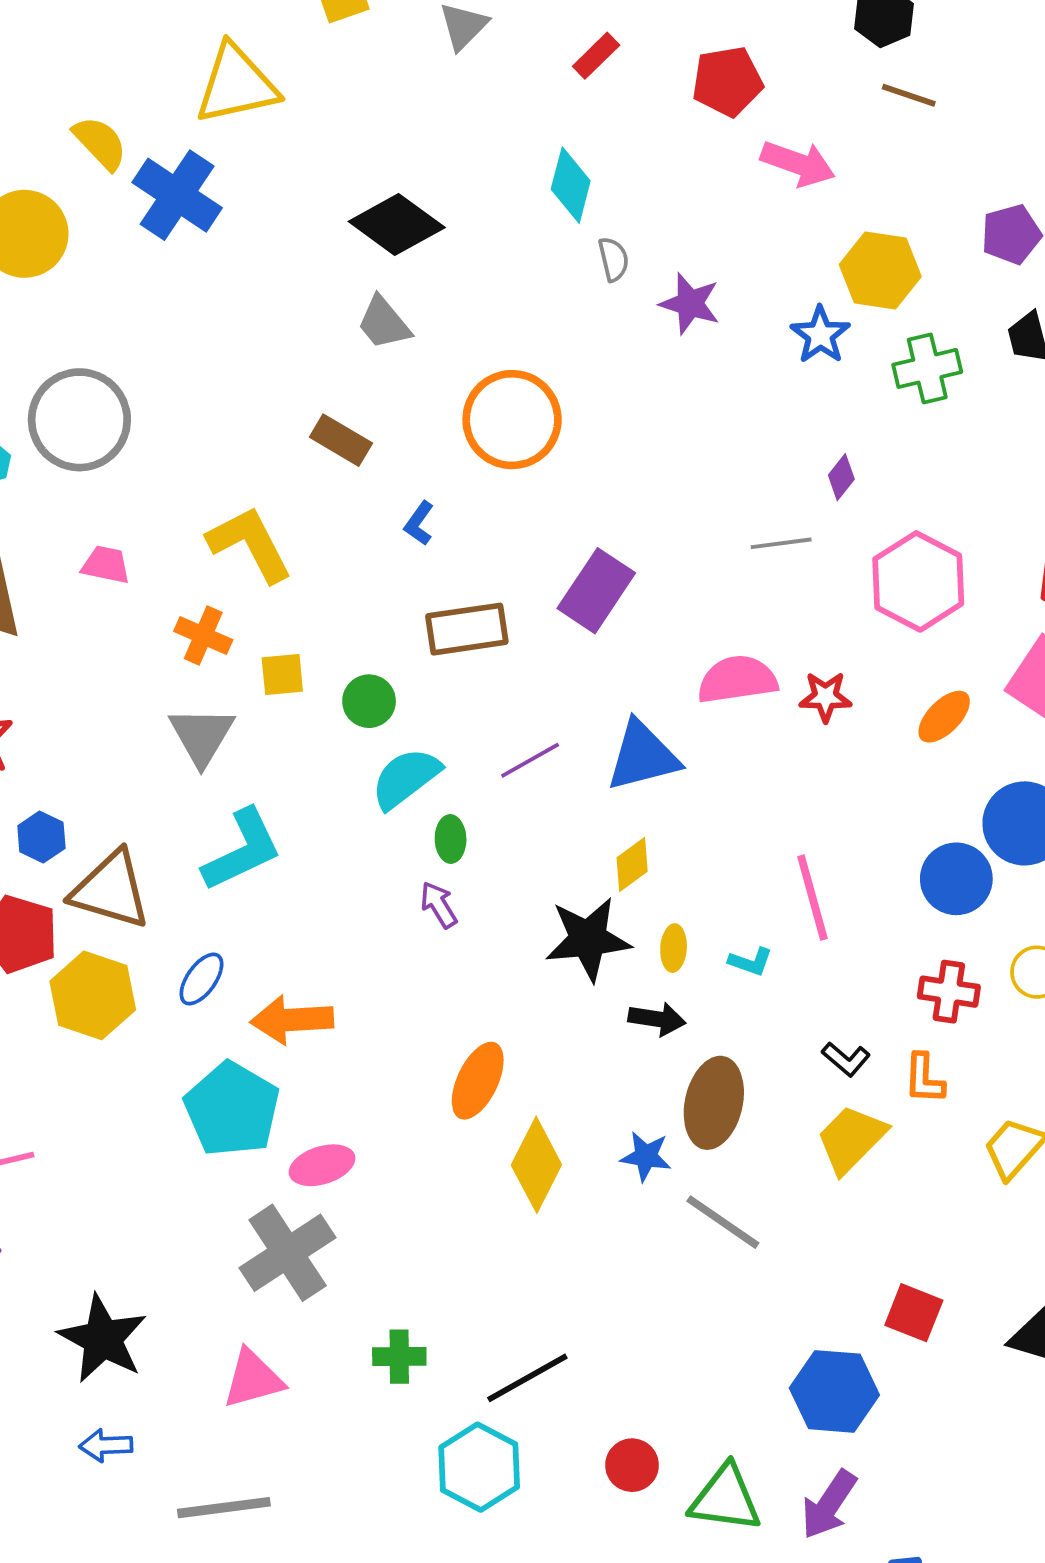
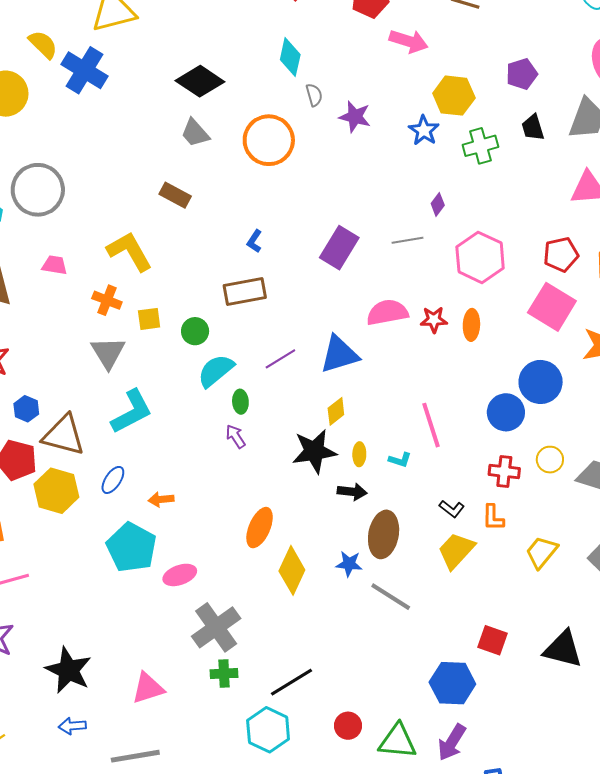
orange circle: (512, 420) -> (269, 140), moved
blue L-shape: (419, 523) -> (254, 241), moved
purple rectangle: (596, 591) -> (339, 248), moved
orange ellipse: (944, 717) -> (471, 325), moved, turned -40
orange arrow: (292, 1020) -> (161, 499), size x0.6
gray cross: (288, 1253) -> (216, 627), moved

